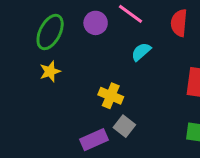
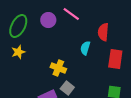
red semicircle: (179, 23) -> (103, 32), moved
cyan semicircle: (141, 52) -> (85, 48), moved, turned -32

